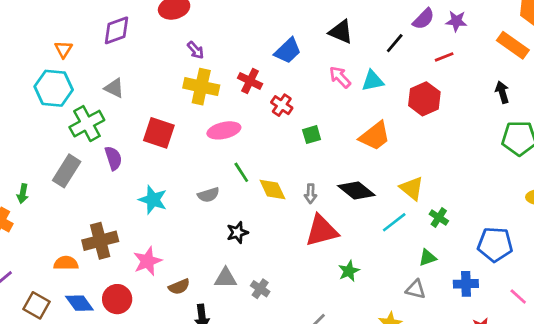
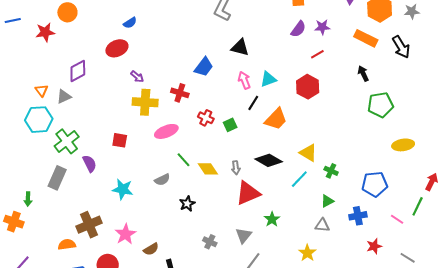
black line: (395, 43) -> (253, 103), moved
pink arrow: (340, 77) -> (244, 80), turned 30
gray triangle: (114, 88) -> (64, 97), moved, turned -42
red cross: (282, 105) -> (206, 118), moved
red square: (159, 133) -> (120, 140), size x0.7
gray triangle: (226, 278) -> (244, 235), moved, turned -42

